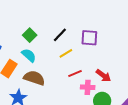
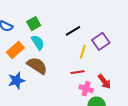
green square: (30, 35) -> (34, 24), moved
purple square: (89, 38) -> (101, 41), turned 36
yellow line: (66, 53) -> (83, 52), moved, turned -56

